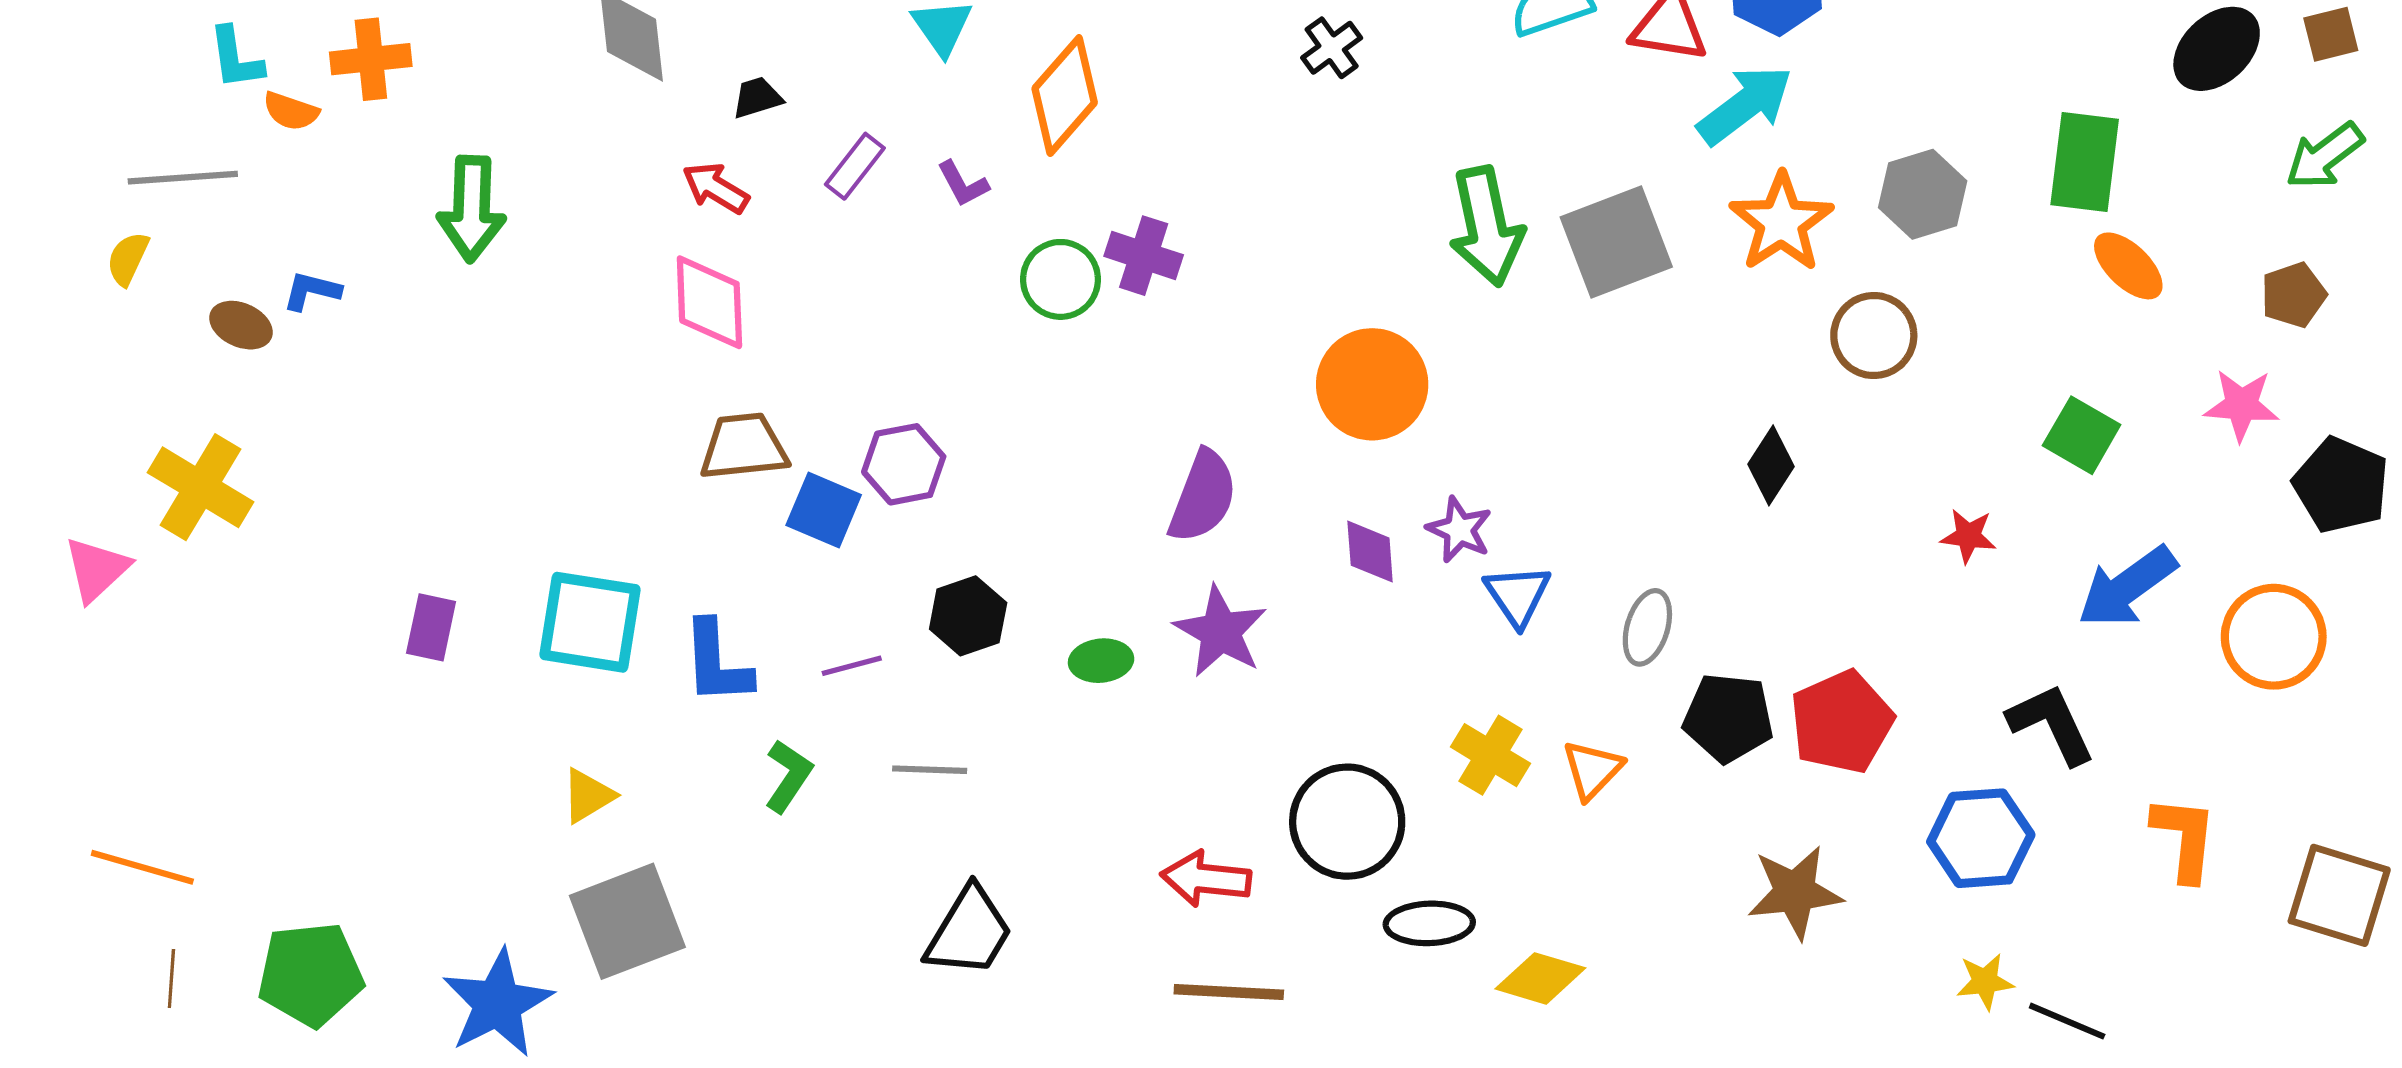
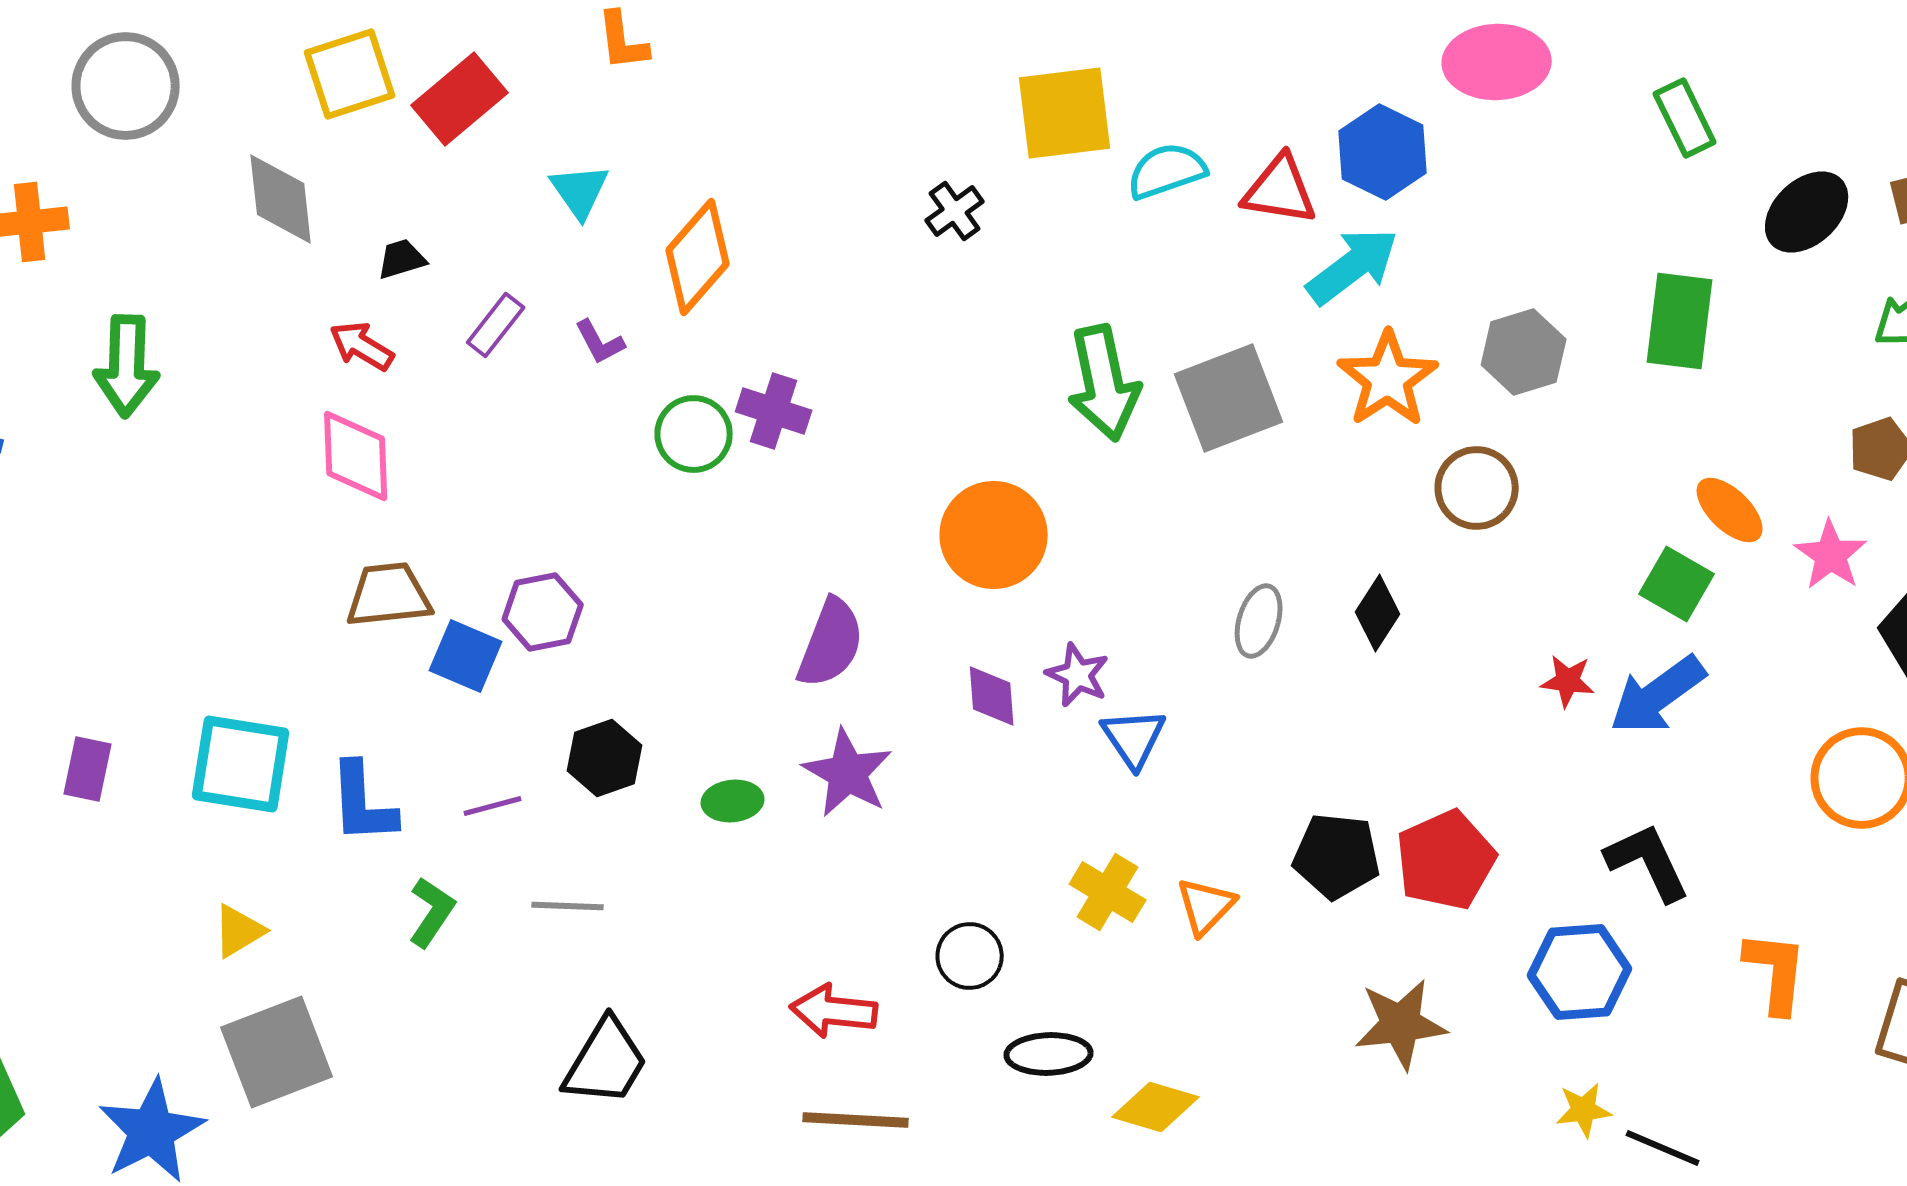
orange ellipse: (2128, 266) -> (1730, 510), moved
pink star: (2242, 405) -> (1831, 555), turned 30
blue arrow: (2127, 587) -> (1658, 695), moved
gray ellipse: (1647, 627) -> (1259, 621), moved
black circle: (1347, 822) -> (970, 956), size x0.6

